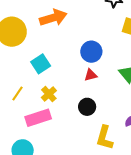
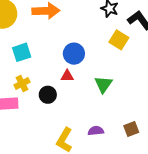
black circle: (87, 107) -> (48, 95), moved

